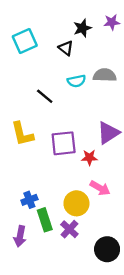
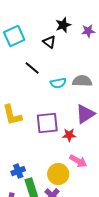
purple star: (112, 22) -> (88, 31), moved
gray semicircle: (105, 75) -> (82, 81), moved
cyan semicircle: (76, 81) -> (58, 83), moved
black line: (45, 96) -> (32, 68), moved

